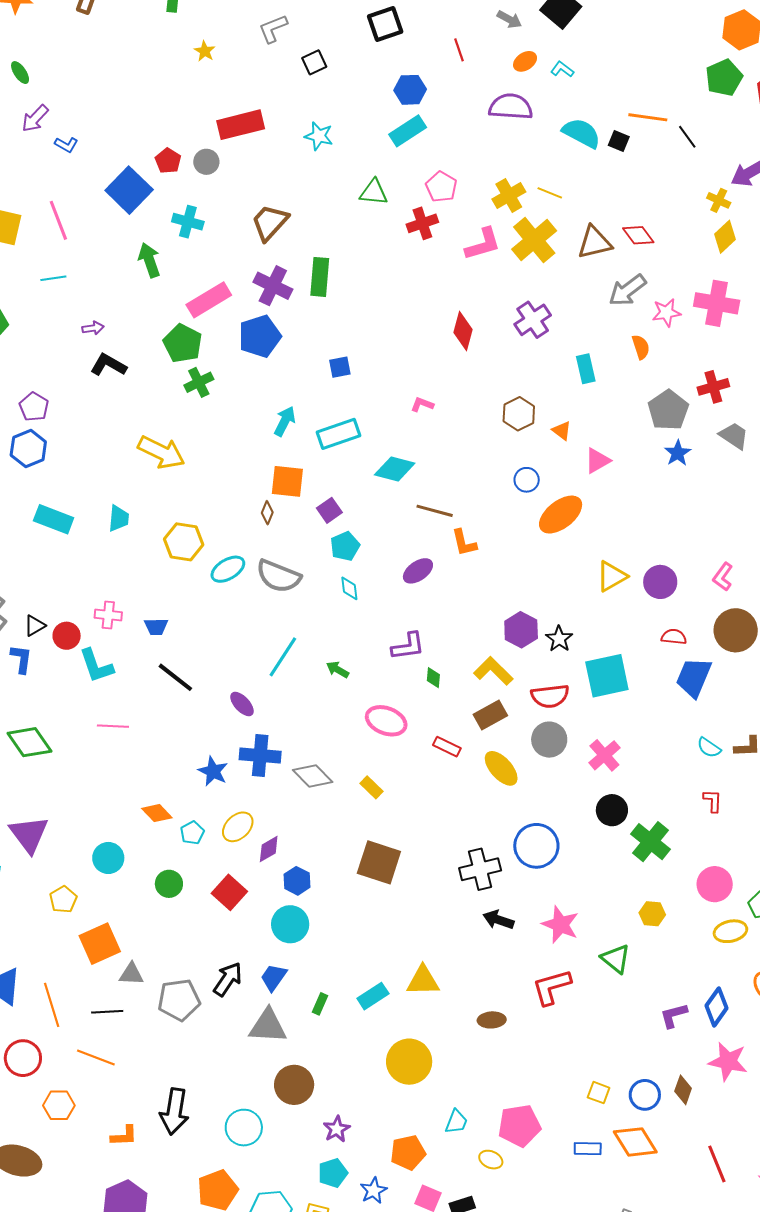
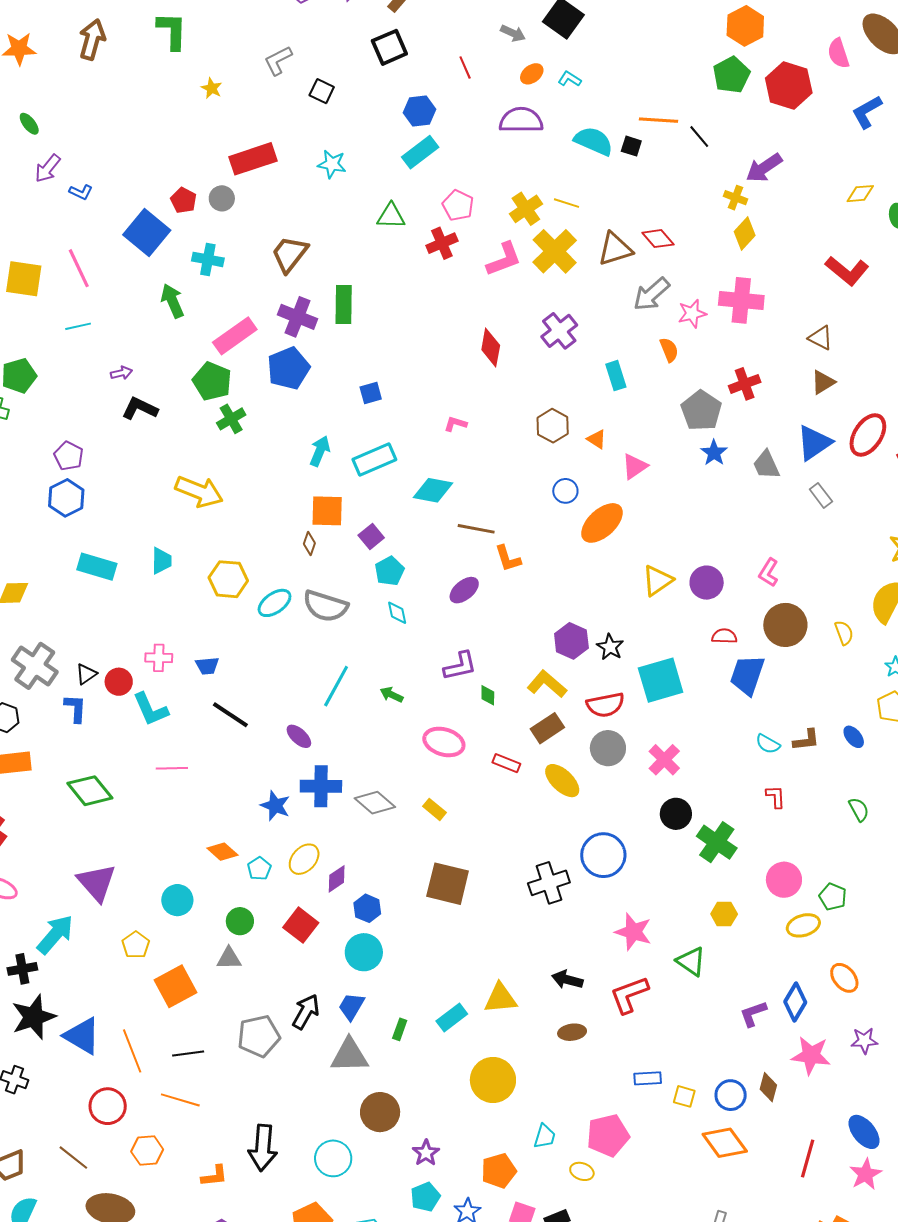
black square: (314, 62) -> (322, 91), turned -35
gray trapezoid: (734, 436) -> (766, 465), moved, turned -144
black arrow: (498, 920) -> (567, 980), moved
gray triangle: (131, 974) -> (229, 958), moved
blue rectangle: (588, 1149) -> (648, 1078), moved
red line: (717, 1164) -> (808, 1158), turned 42

